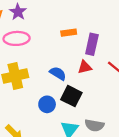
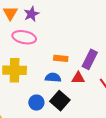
orange rectangle: (69, 33) -> (61, 58), moved
blue semicircle: (58, 73) -> (53, 78), turned -42

